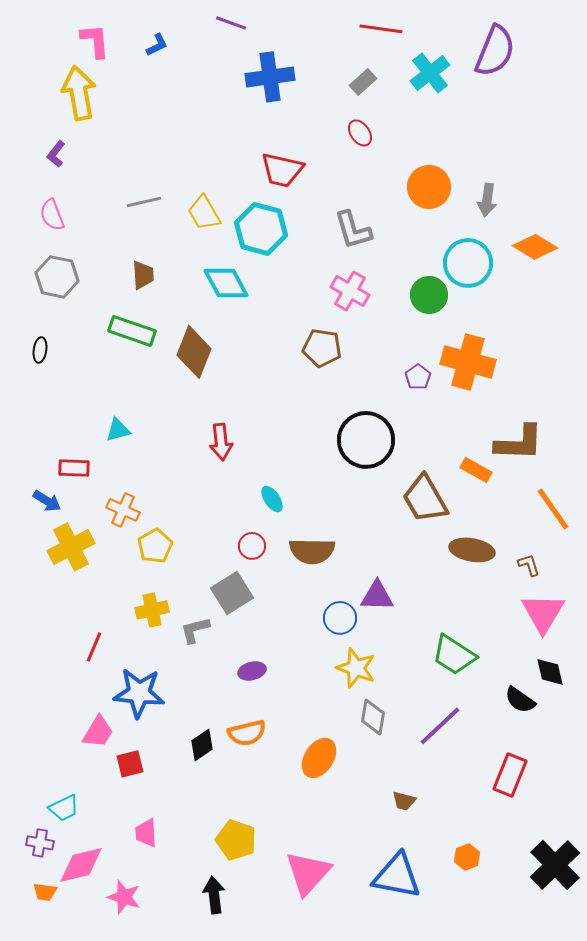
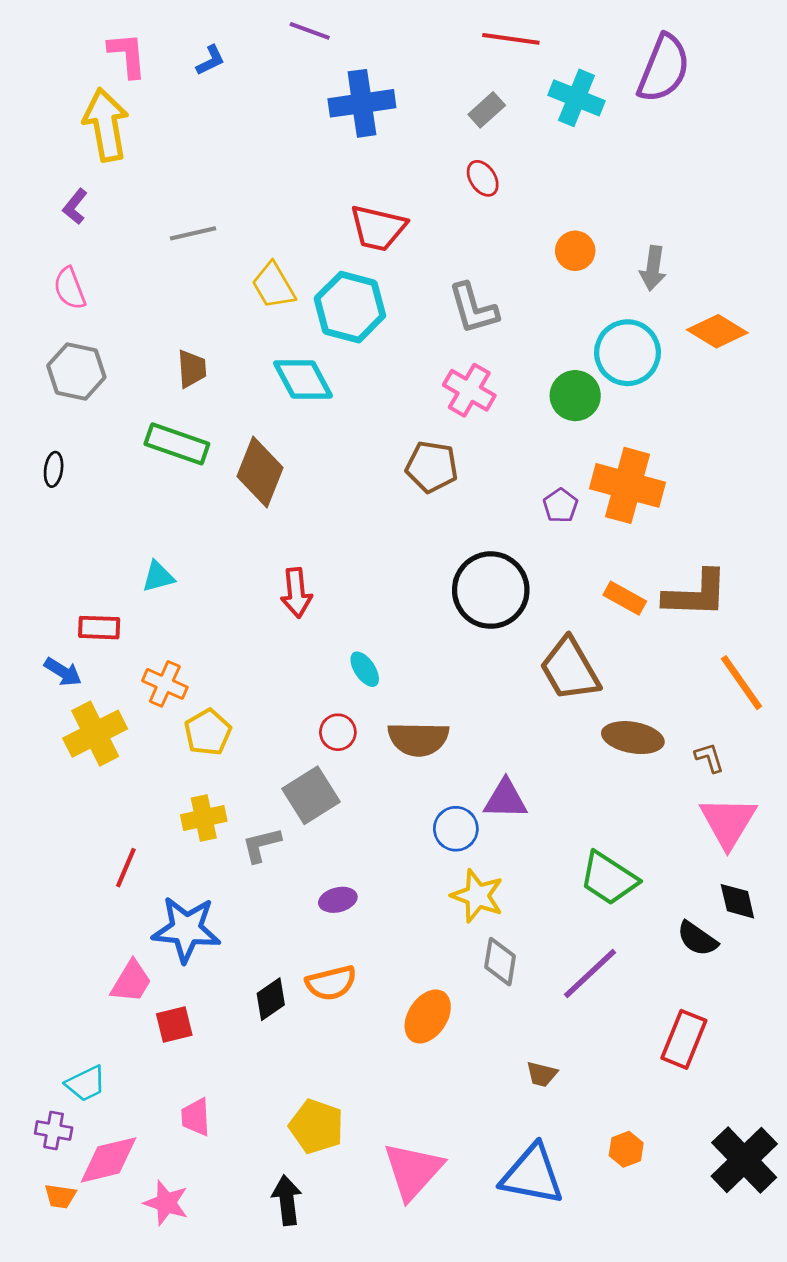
cyan cross: (430, 73) -> (577, 98), turned -30
orange circle: (429, 187) -> (575, 251), size x0.7
gray line: (144, 202) -> (193, 233), moved
orange rectangle: (476, 470) -> (625, 598), moved

